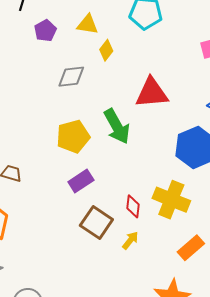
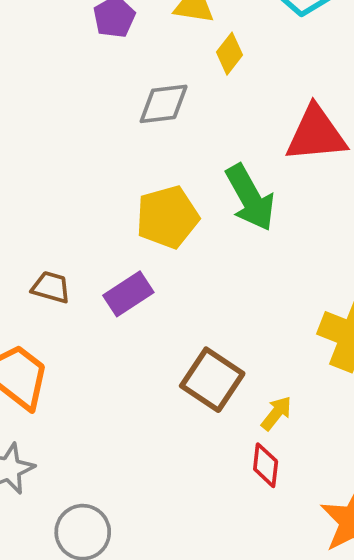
purple rectangle: (81, 181) -> (128, 294), moved
red diamond: (133, 206) -> (266, 465), moved

